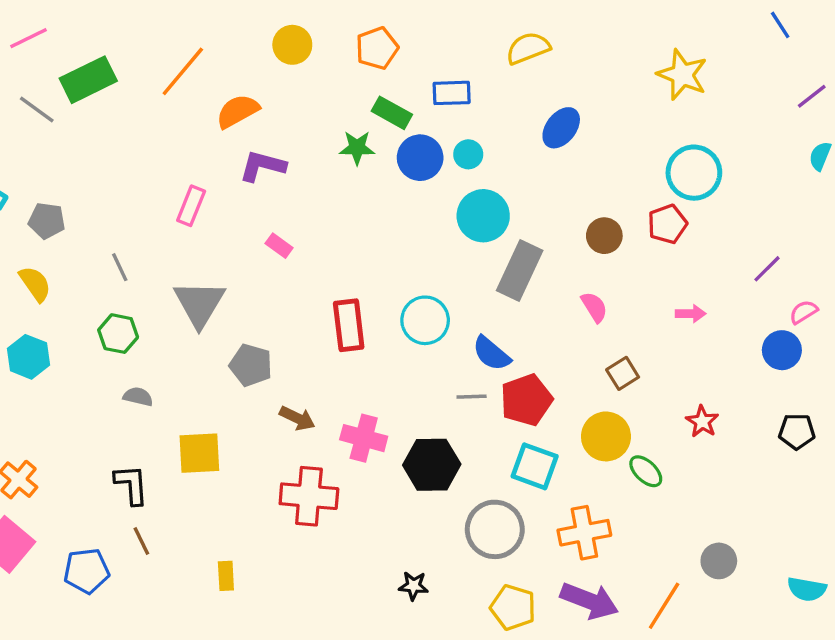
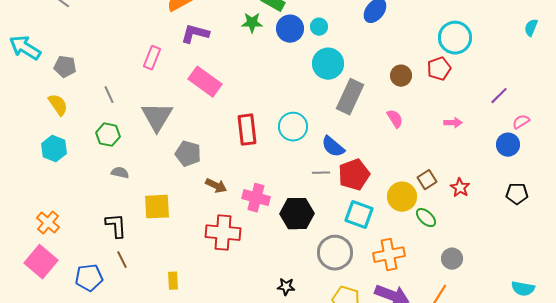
pink rectangle: (279, 246) -> (205, 82), size x2.0
brown square: (623, 373) -> (427, 180), moved
gray circle: (719, 561) -> (452, 259), moved

